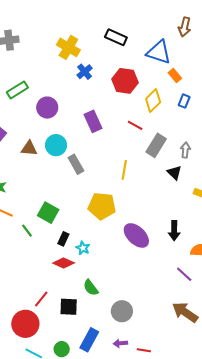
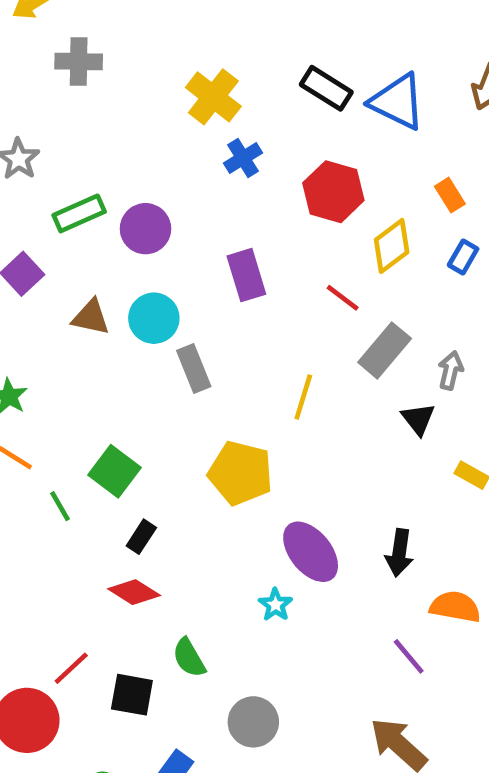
blue triangle: (159, 52) -> (397, 102), moved
green rectangle: (17, 90) -> (79, 213), moved
cyan star: (83, 248) -> (275, 605), moved

